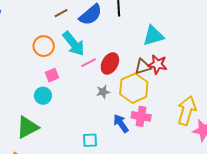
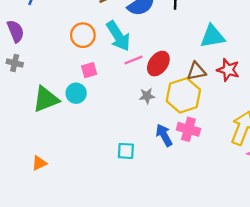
red star: (158, 64) -> (228, 70), moved
green triangle: (27, 127) -> (46, 99), moved

